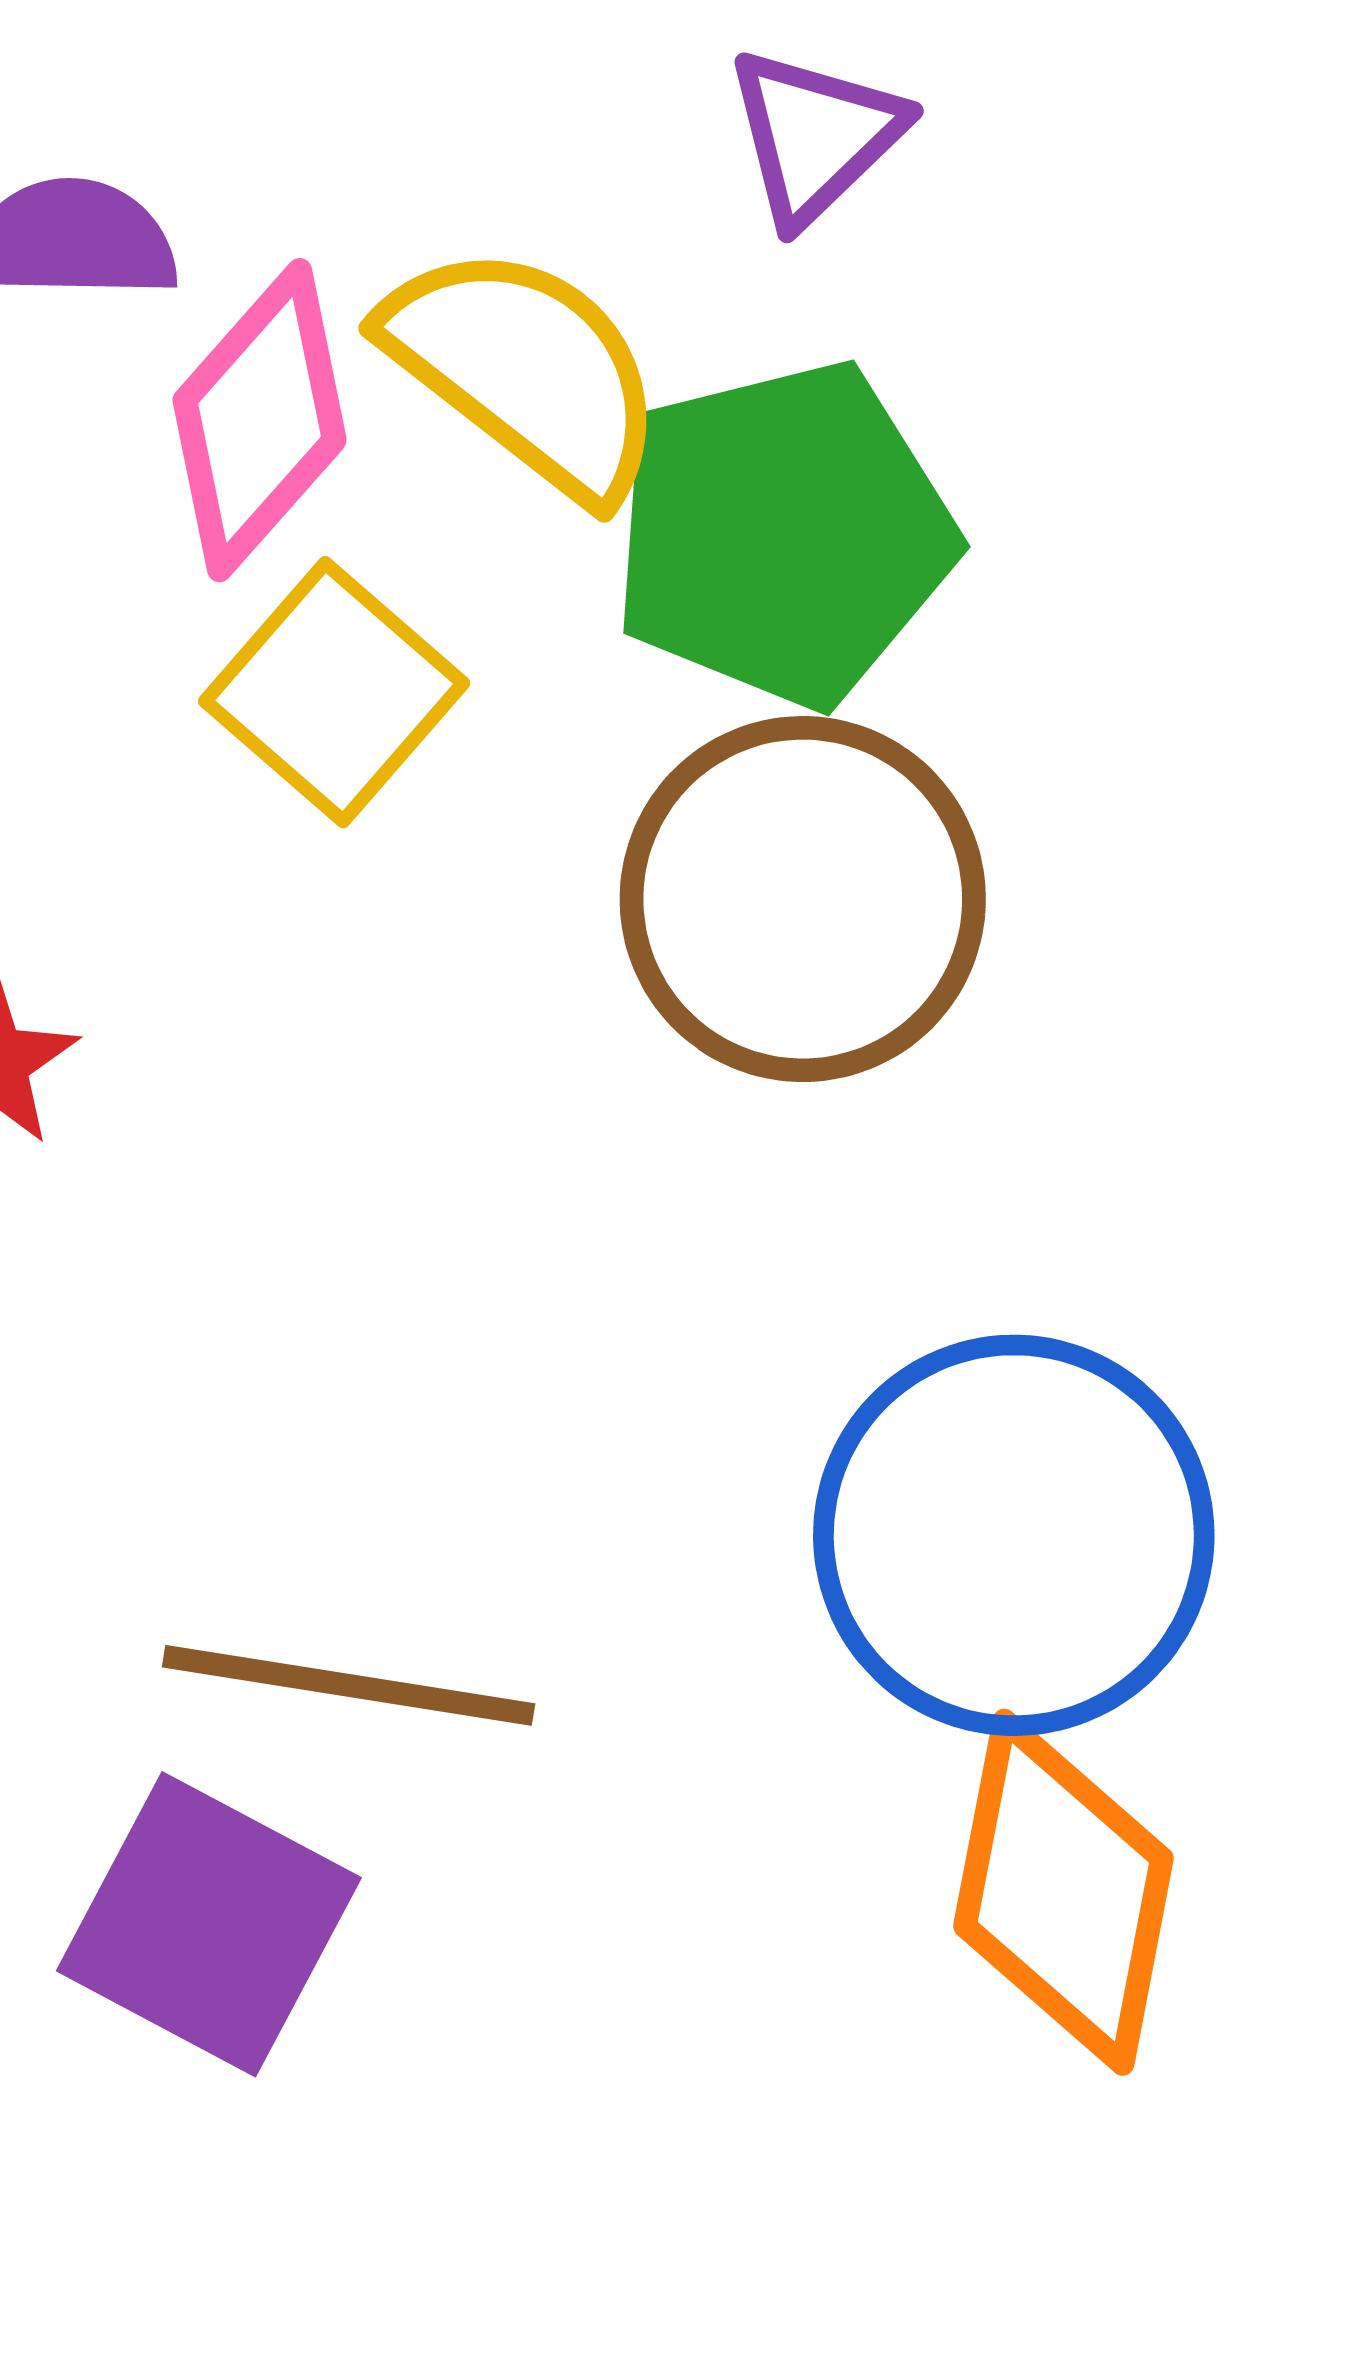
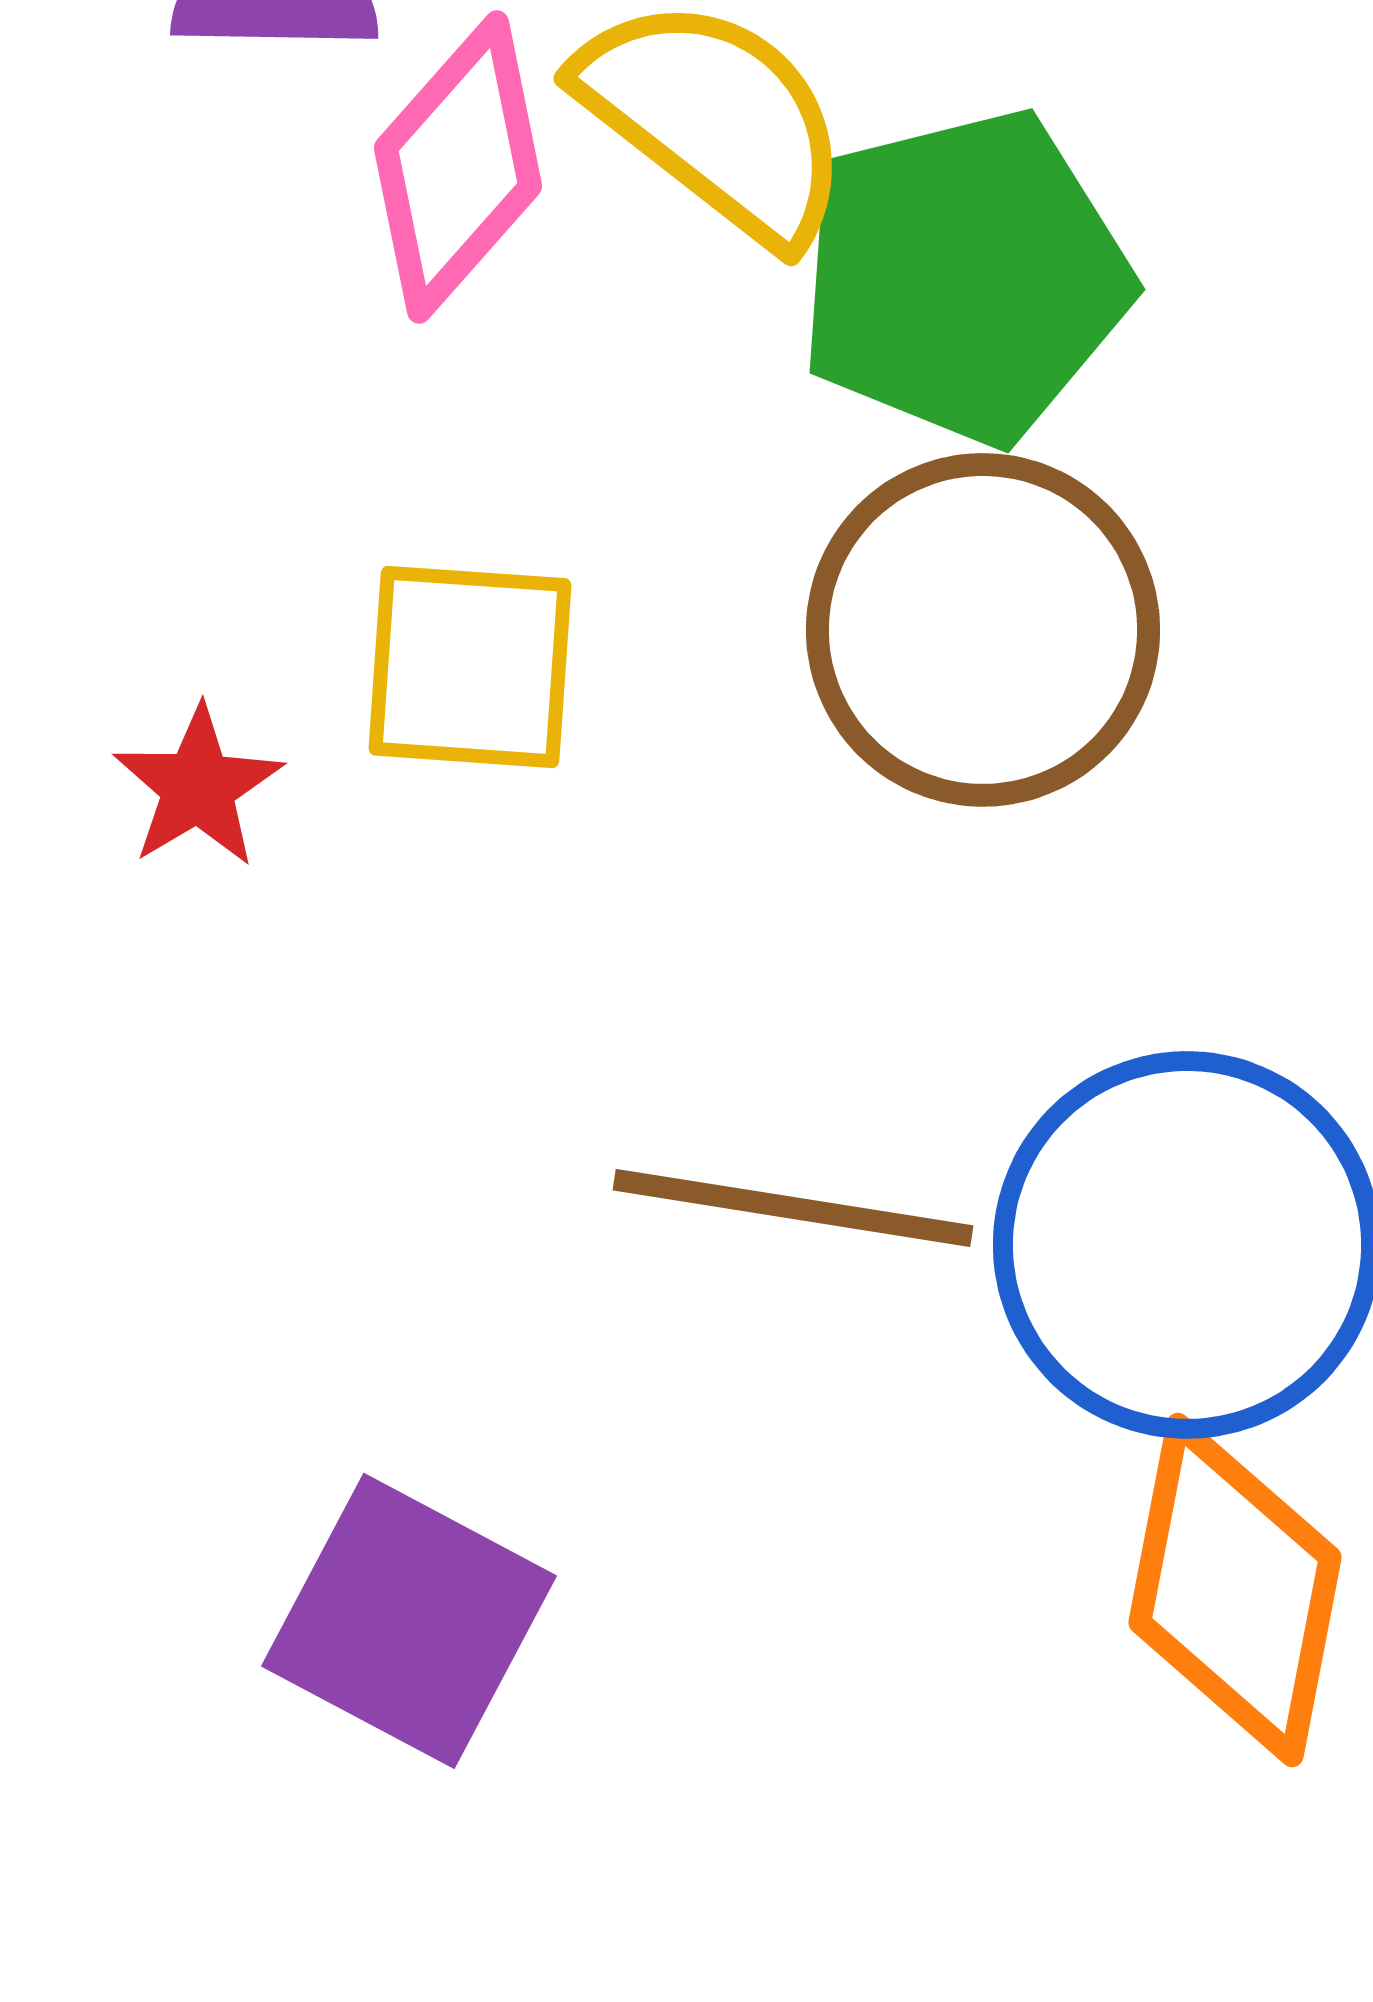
yellow square: (334, 692) -> (470, 667), moved, turned -37
brown line: (349, 1685) -> (793, 1208), moved

